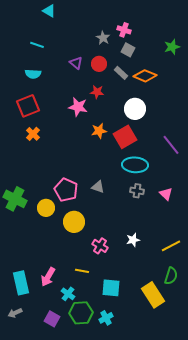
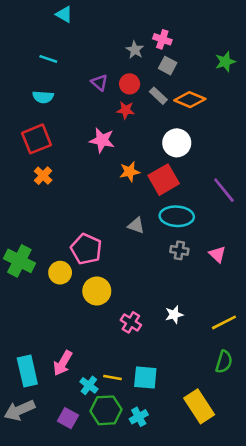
red star: (97, 92) -> (126, 110), moved
gray triangle: (98, 187) -> (136, 225), moved
yellow line: (82, 271) -> (113, 378), moved
yellow rectangle: (153, 295) -> (199, 406), moved
gray arrow: (15, 313) -> (19, 410), size x1.6

